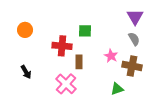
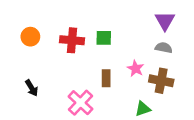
gray semicircle: (134, 39) -> (164, 48), turned -48
red cross: (62, 46) -> (72, 40), moved
brown rectangle: (79, 62) -> (106, 78), moved

